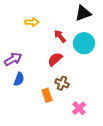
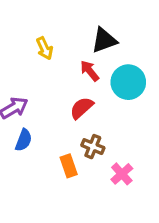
black triangle: (83, 13) -> (104, 40), moved
yellow arrow: (32, 22) -> (45, 48), turned 64
pink cross: (79, 108) -> (122, 174), moved

